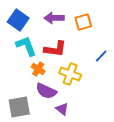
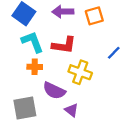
orange cross: (38, 69) -> (35, 67), moved, turned -32

